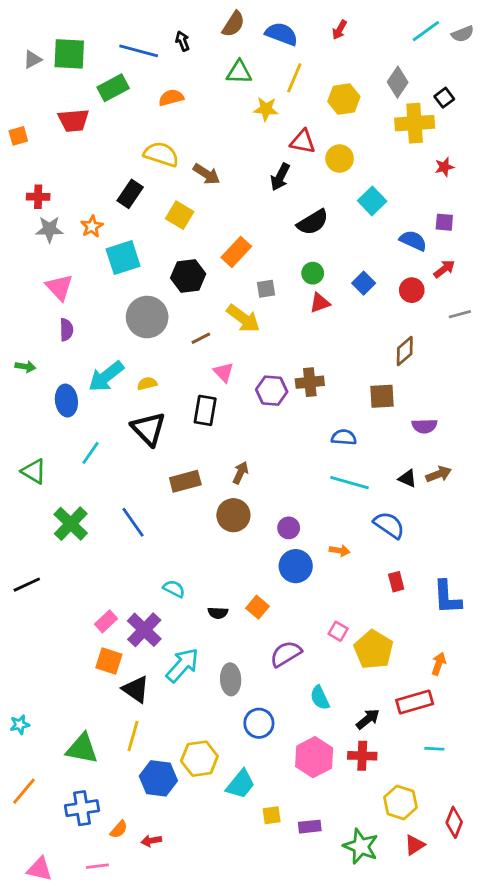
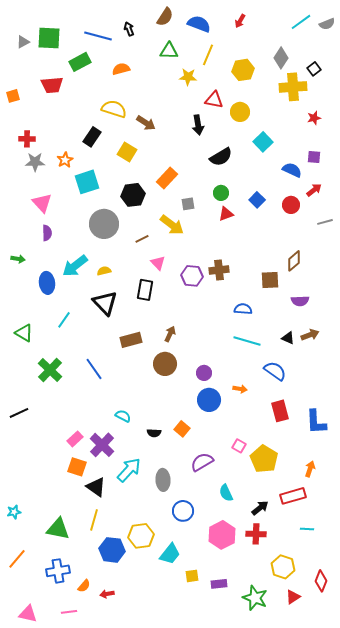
black arrow: (280, 177) -> (198, 125), turned -36
brown diamond: (405, 351) -> (294, 261), moved
red rectangle: (396, 582) -> (280, 411), size x1.5

